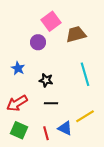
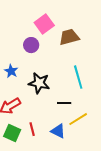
black star: (46, 80) -> (39, 83), size x1.5
black line: (51, 103) -> (64, 103), moved
red line: (46, 133) -> (32, 129), moved

